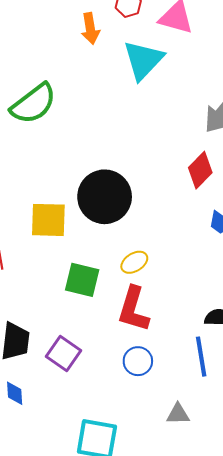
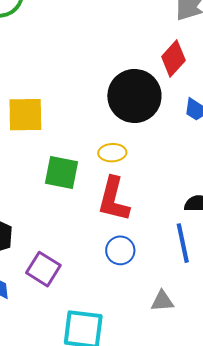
black circle: (105, 197) -> (134, 96), moved
yellow ellipse: (134, 262) -> (112, 153), turned 32
purple square: (63, 354) -> (43, 269), moved

